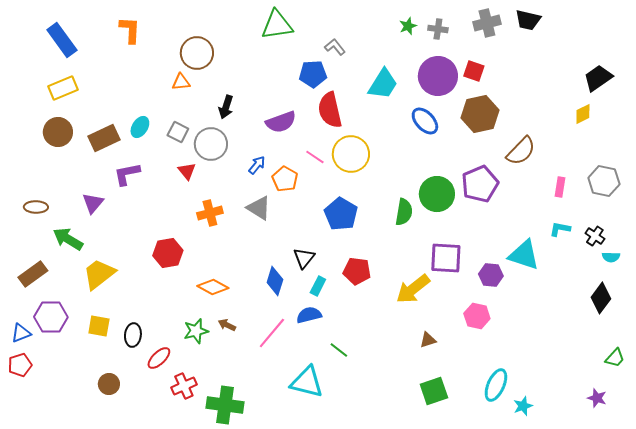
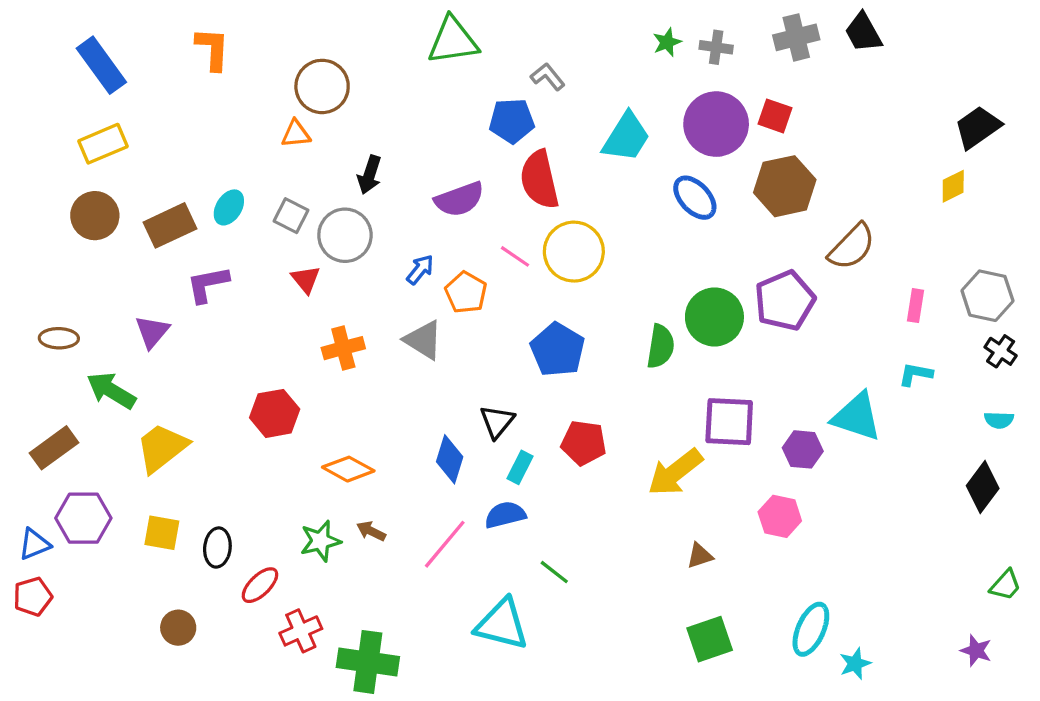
black trapezoid: (528, 20) -> (863, 33), turned 48
black cross: (595, 236) -> (1001, 351), moved

